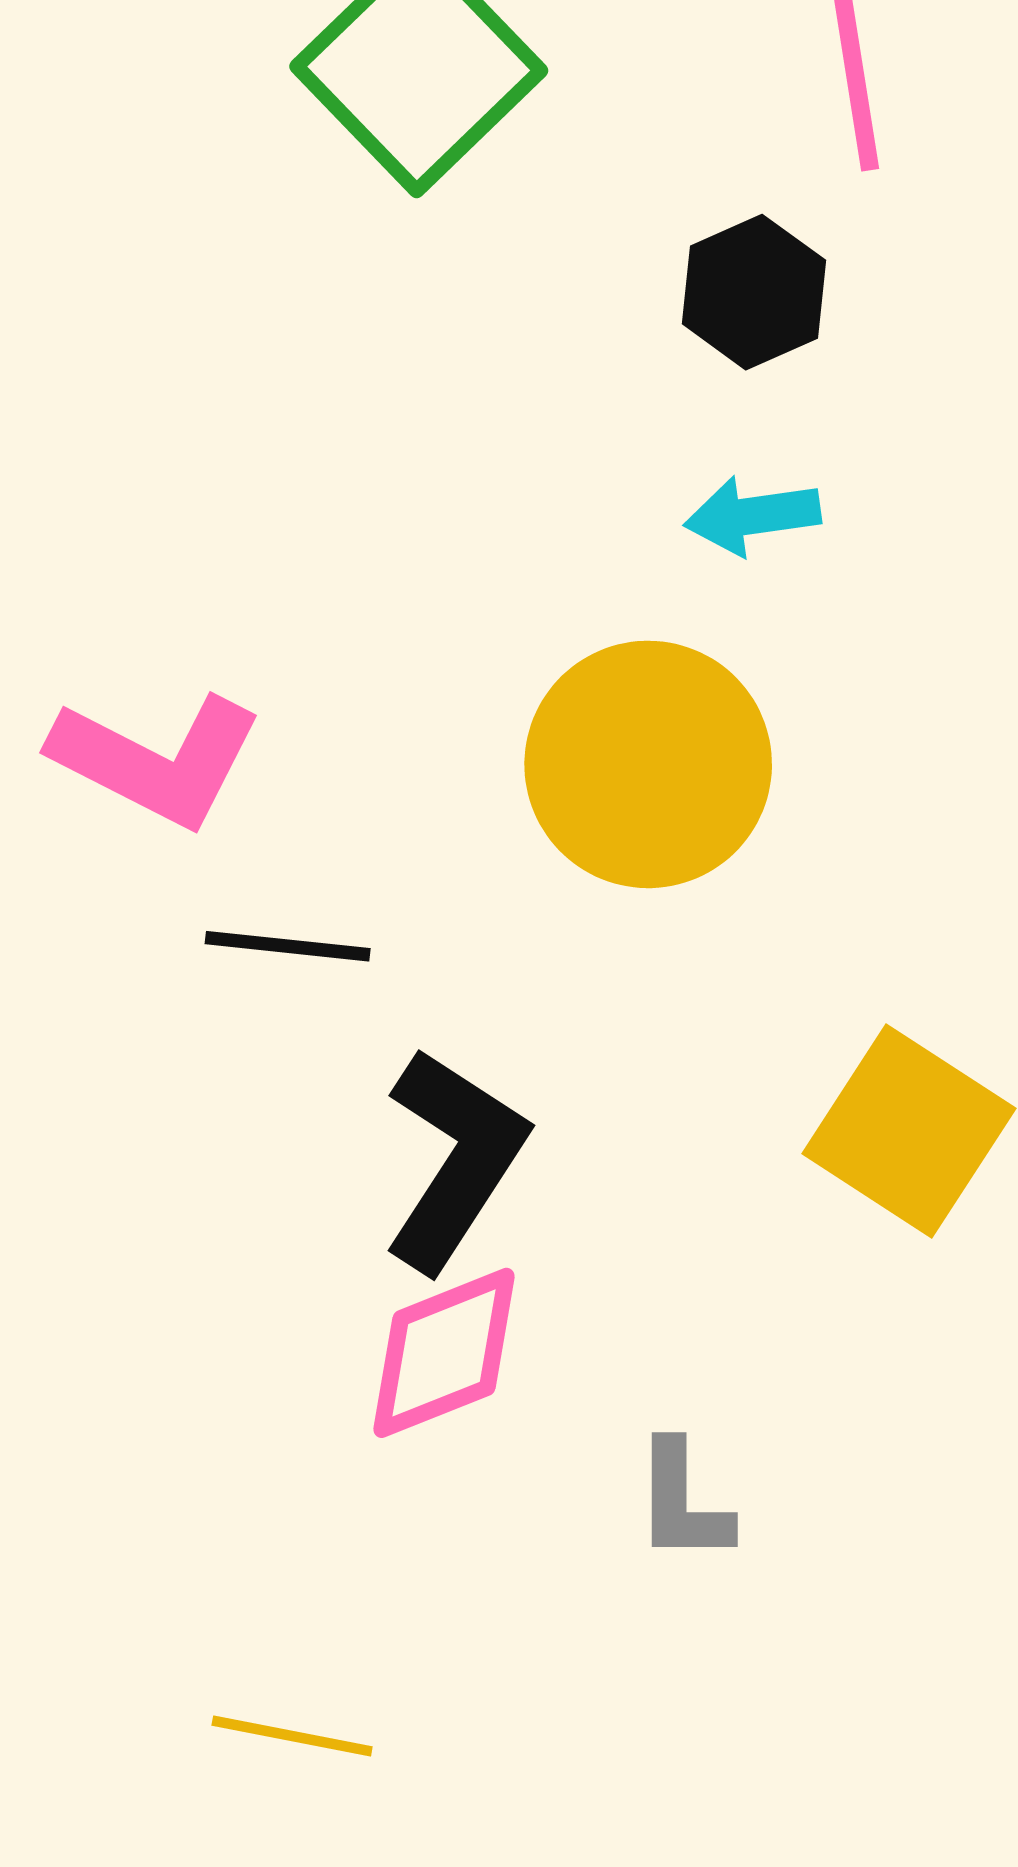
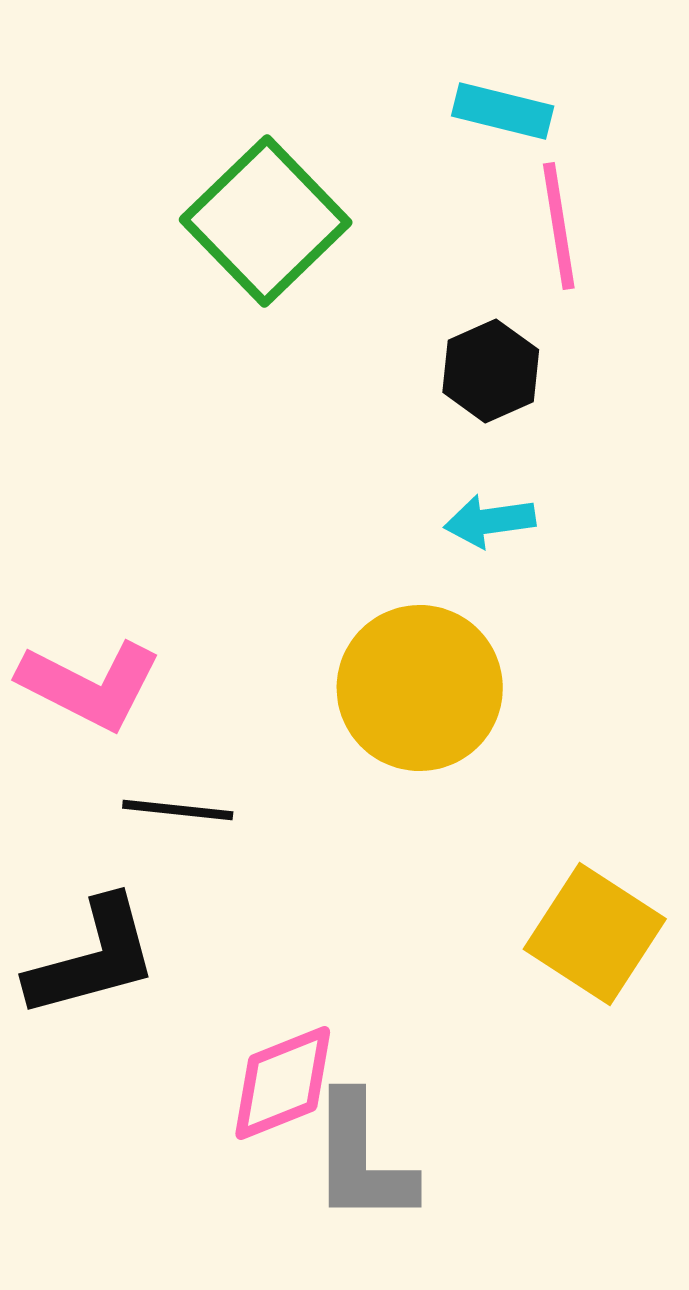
black L-shape: (454, 1159) -> (93, 958), moved, turned 42
gray L-shape: (682, 1502) -> (362, 1159), moved, size x1.6

